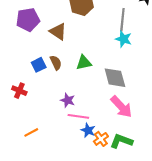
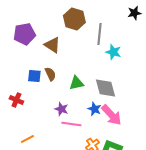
gray line: (122, 20) -> (99, 34), moved
green triangle: (84, 63) -> (76, 83), moved
blue square: (39, 65) -> (34, 76), turned 32
blue star: (88, 130) -> (94, 109), moved

